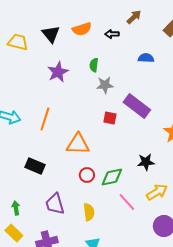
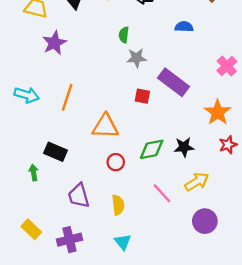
purple star: (58, 72) -> (54, 43), moved
green diamond: (112, 177) -> (152, 149), moved
green arrow: (16, 208) -> (34, 173), moved

